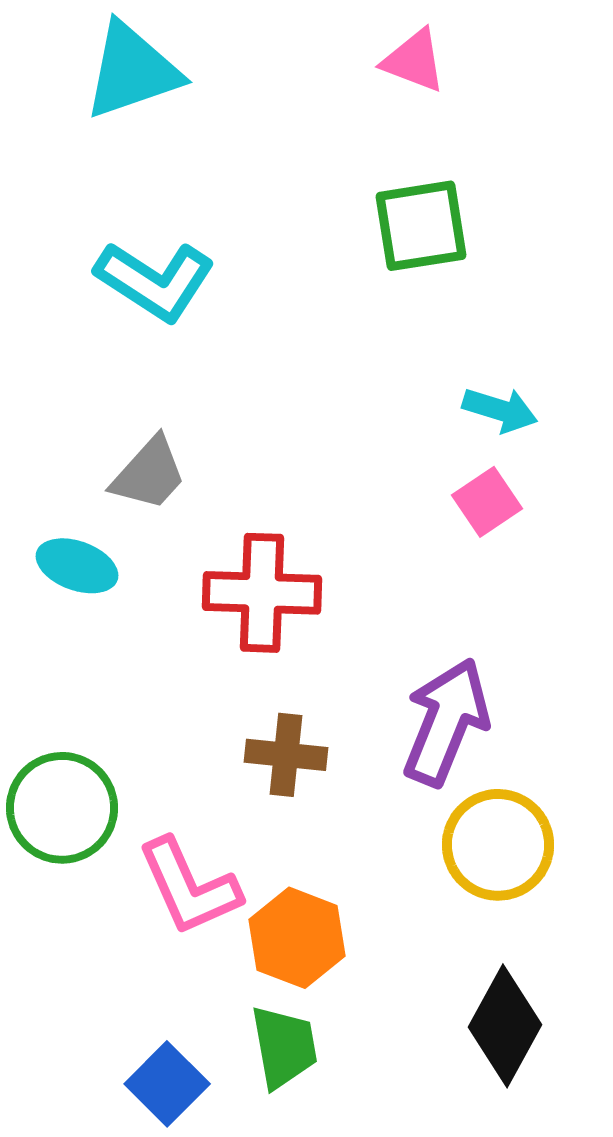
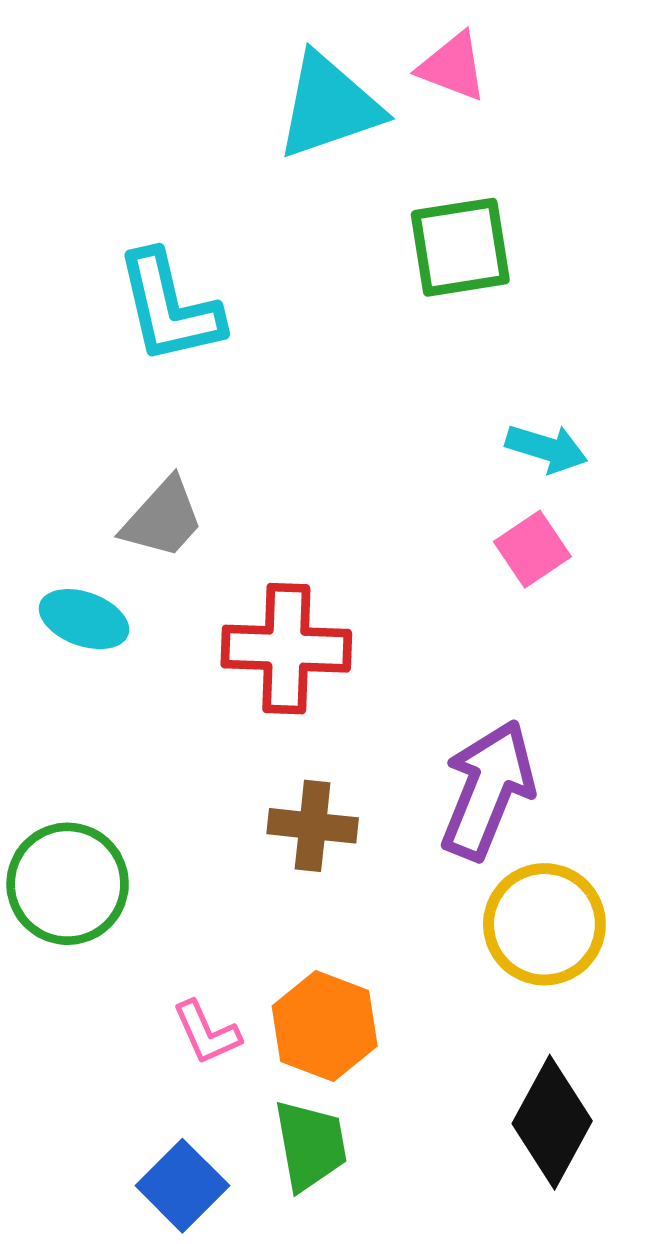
cyan triangle: (132, 71) -> (329, 106), moved
cyan L-shape: (155, 281) -> (169, 307), turned 44
pink L-shape: (189, 887) -> (206, 1033), moved, size x0.6

